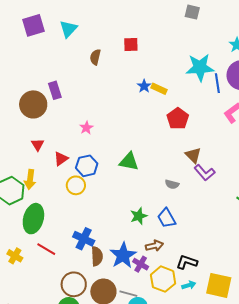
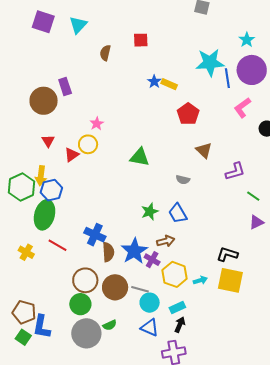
purple square: (34, 25) -> (43, 22), turned 35
blue hexagon: (87, 166) -> (51, 190), moved
purple L-shape: (205, 173) -> (235, 171), moved, turned -65
yellow circle: (76, 185) -> (88, 144), moved
black L-shape: (187, 262) -> (227, 254), moved

